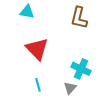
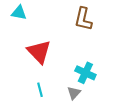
cyan triangle: (27, 12) -> (19, 13), moved

